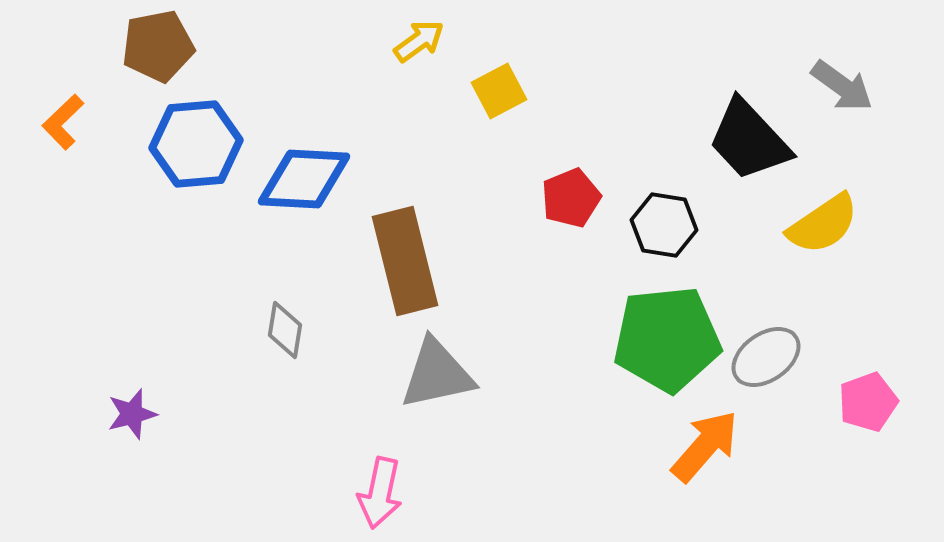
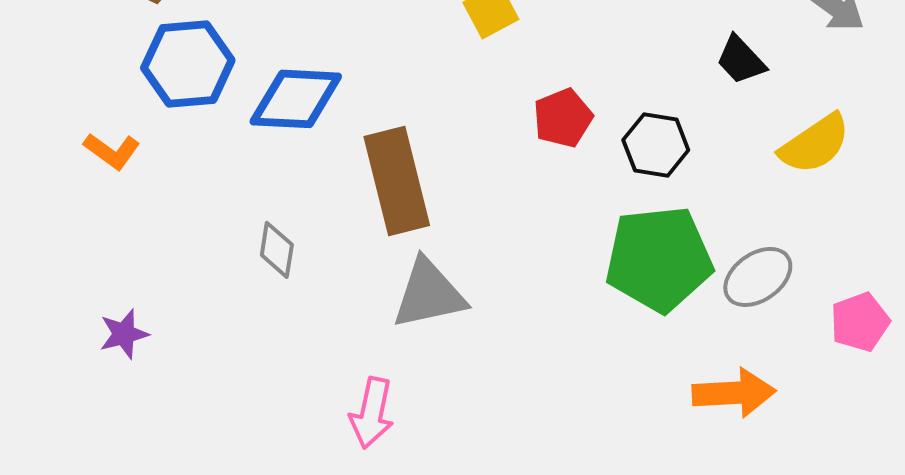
orange L-shape: (63, 122) -> (112, 151), moved, turned -100
black trapezoid: (749, 140) -> (741, 60), size x0.6
orange arrow: (705, 446) -> (734, 393), moved, turned 46

